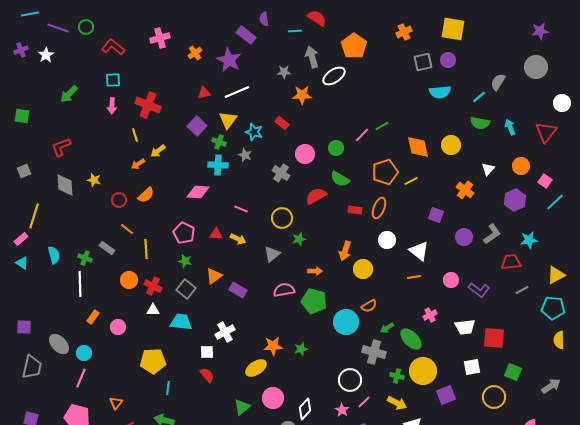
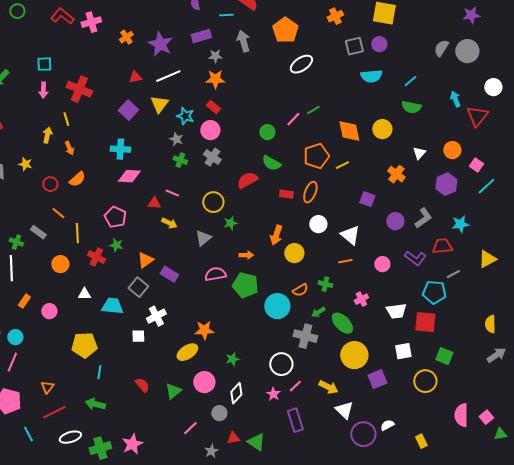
purple rectangle: (246, 35) -> (201, 36), moved, turned -54
red L-shape: (113, 47) -> (62, 16), moved
white ellipse: (334, 76) -> (301, 64), moved
gray semicircle: (498, 82) -> (441, 48), moved
orange star: (302, 95) -> (215, 79), moved
cyan arrow: (510, 127) -> (455, 99), moved
green cross: (219, 142) -> (180, 160), moved
yellow arrow: (158, 151) -> (47, 135), moved, turned 140
pink circle: (305, 154) -> (210, 130), moved
orange arrow: (138, 164) -> (69, 148), turned -80
cyan cross: (218, 165) -> (120, 149), moved
red triangle: (216, 234) -> (154, 203), moved
red cross: (153, 286) -> (96, 257), moved
gray square: (186, 289) -> (138, 287), moved
purple L-shape: (479, 290) -> (415, 258), moved
cyan pentagon: (553, 308) -> (434, 292), moved
green star: (301, 349) -> (232, 359), moved
red semicircle: (207, 375) -> (142, 385), moved
green cross: (397, 376) -> (325, 284), moved
gray arrow: (551, 386) -> (496, 355), moved

